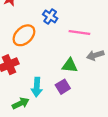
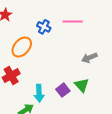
pink line: (79, 32) -> (73, 21), moved
green triangle: (70, 65) -> (82, 85), moved, turned 49

